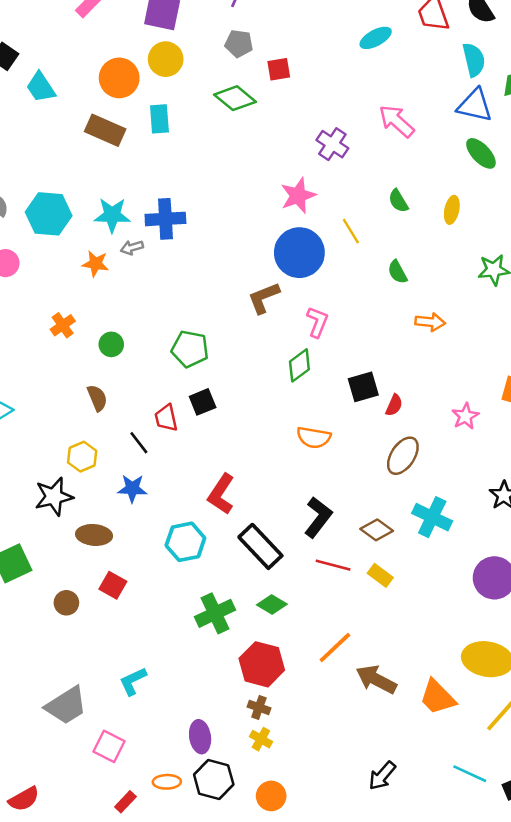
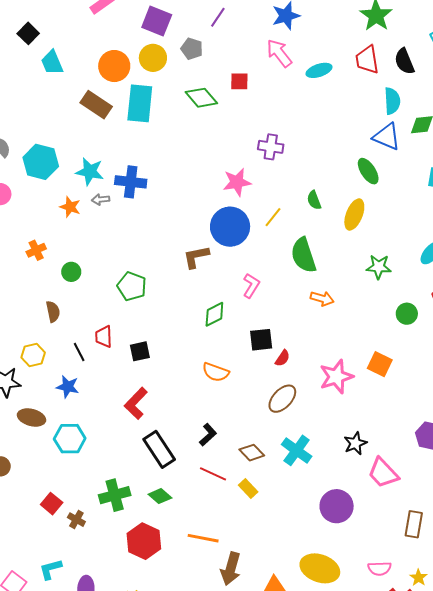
gray pentagon: (239, 44) -> (192, 49), moved
cyan rectangle: (159, 119) -> (140, 103), size x1.6
pink arrow: (397, 121) -> (279, 53), moved
purple cross: (332, 144) -> (271, 147), turned -35
green ellipse: (481, 153) -> (368, 171), moved
yellow ellipse: (452, 210) -> (354, 214), size x1.4
yellow line: (351, 231) -> (273, 217), turned 60
green semicircle: (397, 272) -> (304, 255), size x1.8
pink L-shape: (317, 322) -> (251, 286), moved
black square: (203, 402) -> (140, 351), moved
pink star: (465, 416) -> (336, 377), size x1.6
black L-shape: (318, 517) -> (208, 435), size x0.7
cyan hexagon: (185, 542) -> (70, 439), moved
red square: (113, 585) -> (52, 504), moved
orange line: (335, 647) -> (203, 538), turned 44
brown arrow: (376, 679) -> (231, 569), turned -112
cyan L-shape: (133, 681) -> (51, 569), moved
brown cross: (259, 707) -> (76, 520), moved

